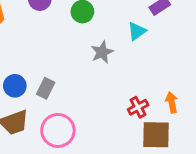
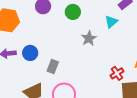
blue circle: (15, 86) -> (30, 53), moved

